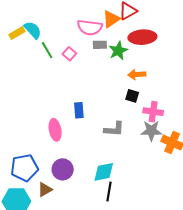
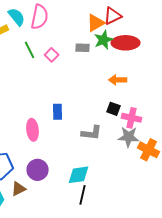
pink semicircle: (90, 27) -> (40, 17), moved, turned -90
cyan semicircle: (33, 30) -> (16, 17), moved
green star: (118, 51) -> (104, 40), moved
black square: (132, 96) -> (114, 109), moved

